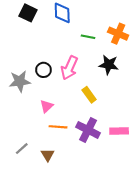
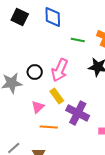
yellow rectangle: (89, 95) -> (57, 96), moved
purple cross: (88, 130) -> (78, 113), moved

